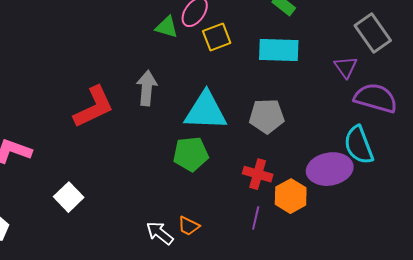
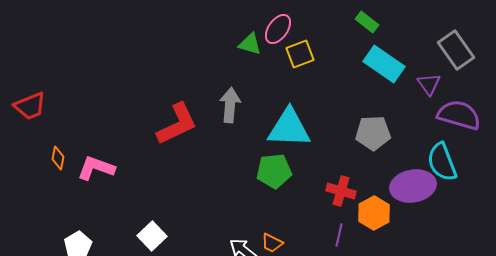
cyan rectangle: (279, 50) -> (384, 64), moved, turned 33
gray pentagon: (267, 116) -> (373, 133), moved
white square: (69, 197) -> (152, 236), moved

